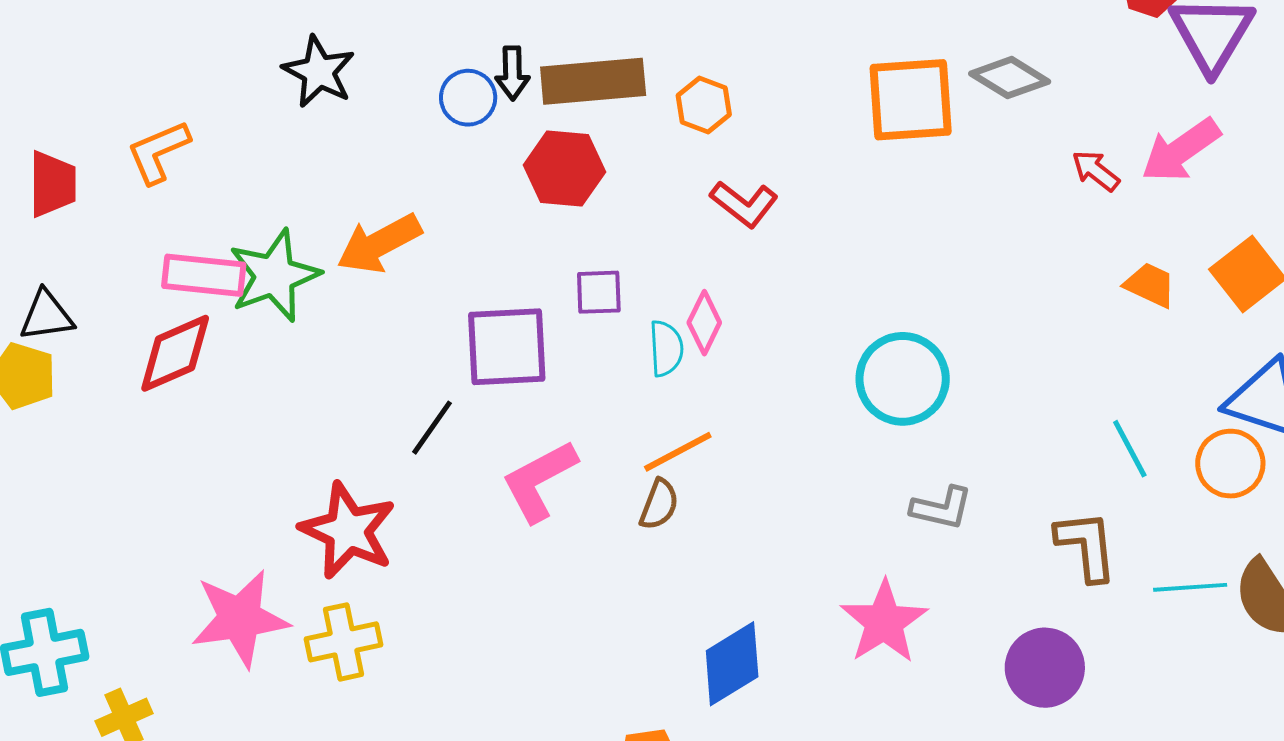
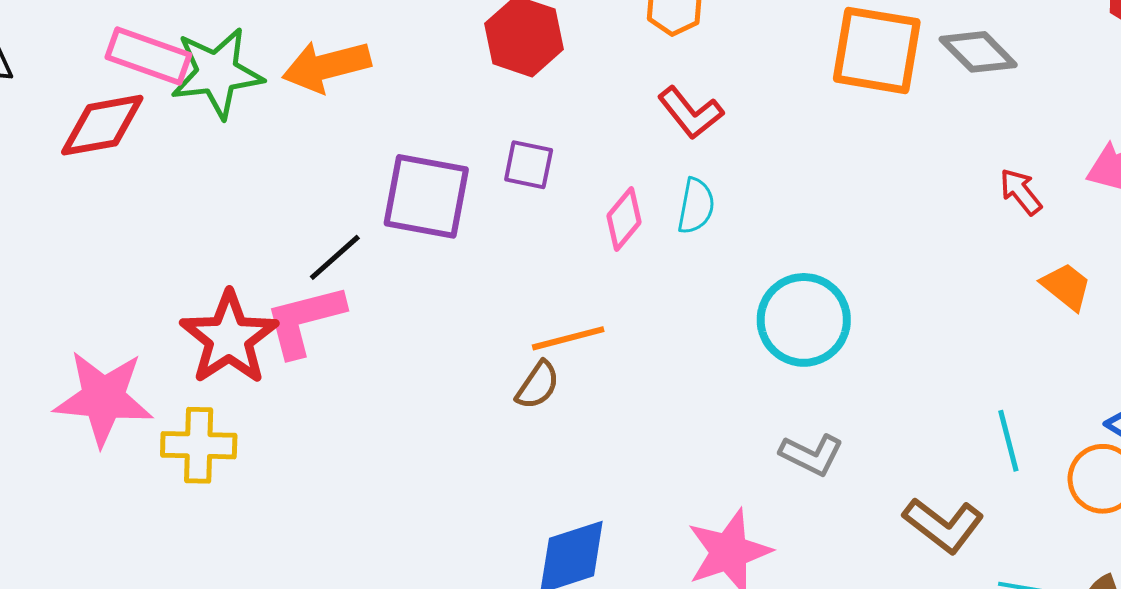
red arrow: (1096, 171) -> (1021, 192), moved
cyan semicircle: (666, 348) -> (696, 206), moved
pink L-shape: (539, 481) -> (304, 320), moved
brown L-shape: (1086, 546) -> (943, 525), turned 120

